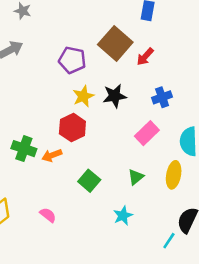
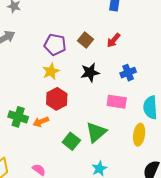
brown square: (115, 43) -> (86, 40), moved, size x0.6
yellow star: (83, 96) -> (51, 71), moved
pink rectangle: (147, 133) -> (117, 102), turned 54
green triangle: (136, 177) -> (96, 132), moved, size x1.6

